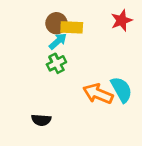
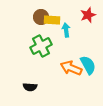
cyan arrow: (58, 41) -> (66, 30), moved, turned -56
green cross: (56, 63) -> (41, 46), size x1.5

